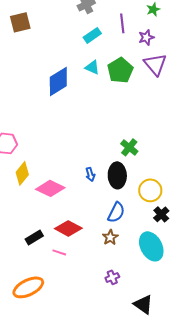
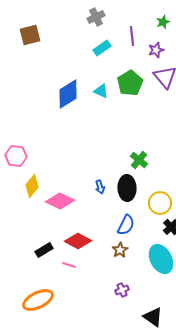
cyan triangle: (92, 67) -> (101, 91), moved

